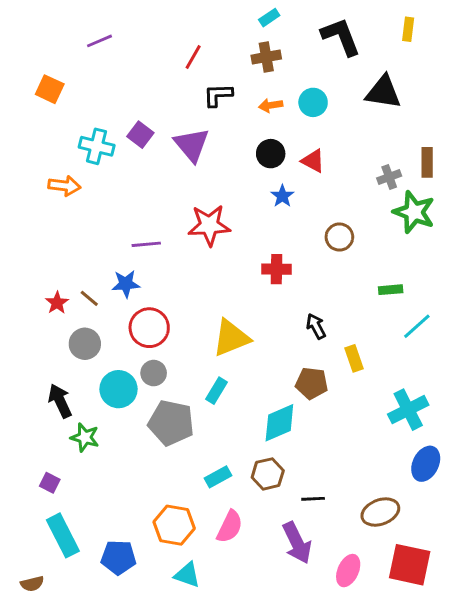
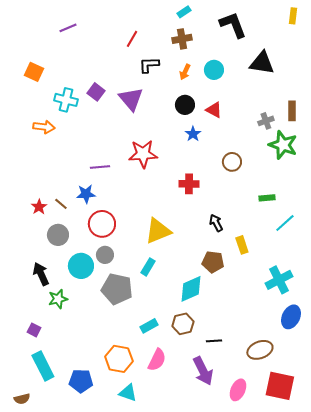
yellow rectangle: (408, 29) -> (293, 16), moved
orange square: (50, 89) -> (34, 72), moved
orange arrow: (271, 105) -> (185, 72), turned -56
green star: (85, 437) -> (58, 299), turned -30

